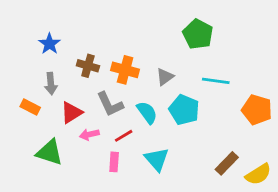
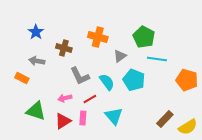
green pentagon: (198, 34) -> (144, 37), moved
orange cross: (125, 70) -> (98, 37), moved
gray arrow: (51, 84) -> (37, 61), turned 105
red triangle: (71, 112) -> (63, 121), moved

